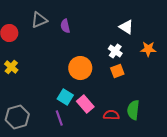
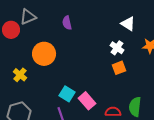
gray triangle: (39, 20) -> (28, 17), moved
yellow cross: (11, 67) -> (20, 75), moved
orange circle: (80, 68) -> (44, 54), moved

